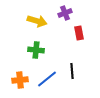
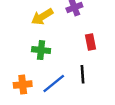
yellow arrow: (37, 21) -> (42, 17), turned 132
red rectangle: (79, 33) -> (91, 42), moved

